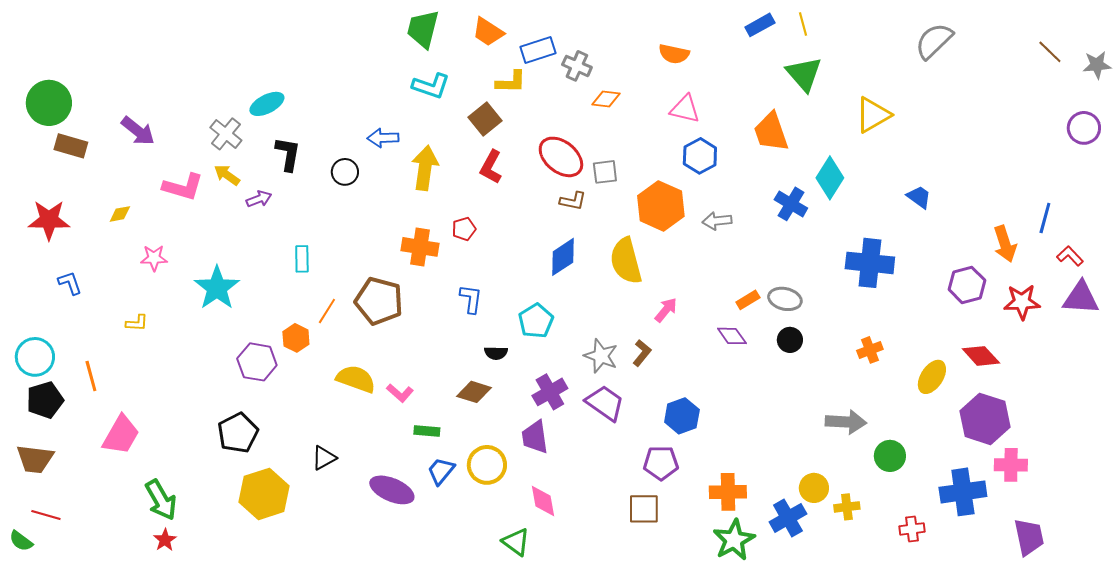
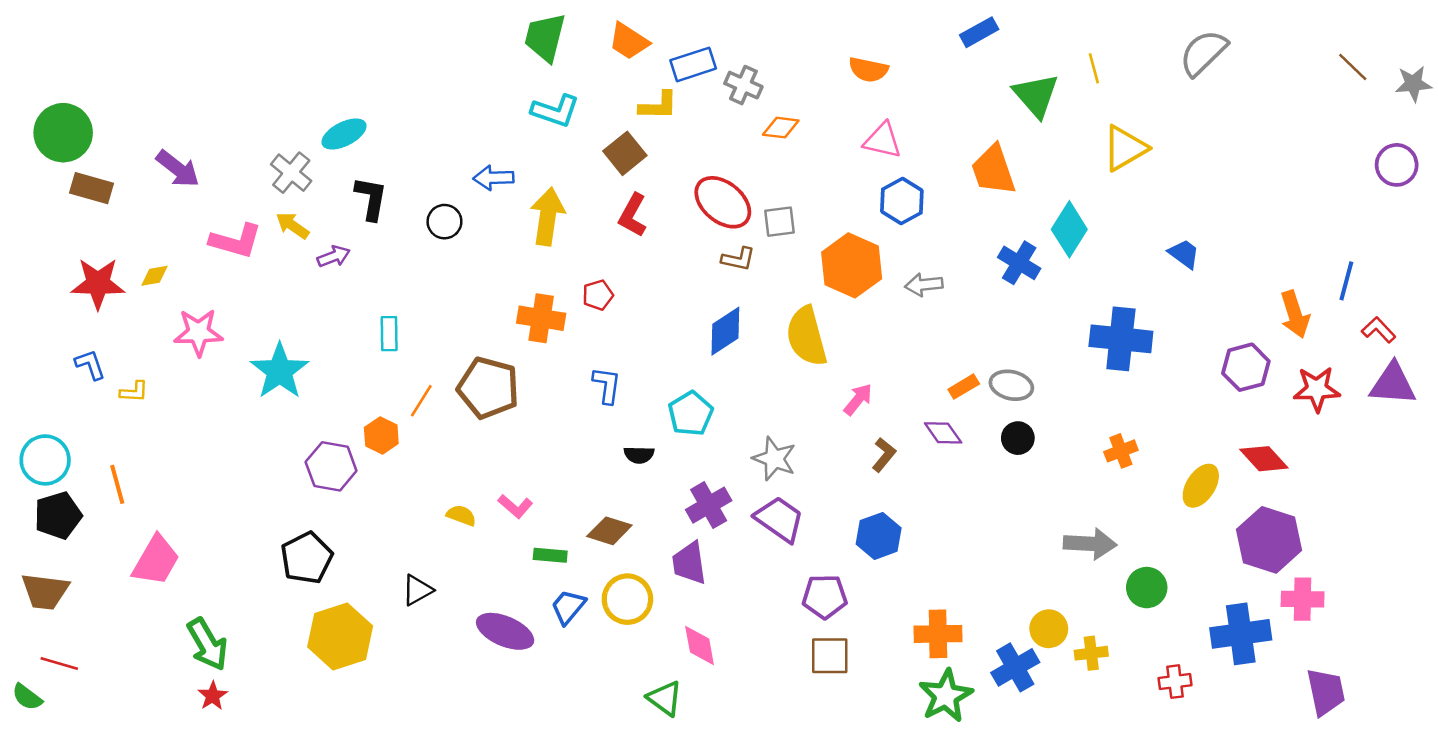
yellow line: (803, 24) -> (1094, 68), moved
red star: (49, 220) -> (98, 283), moved
pink star: (154, 258) -> (198, 332), size x1.4
yellow L-shape: (137, 323) -> (134, 392), moved
brown L-shape: (642, 353) -> (884, 455), moved
yellow semicircle: (356, 379) -> (461, 515), moved, size x0.6
brown diamond: (474, 392) -> (609, 531), moved
purple pentagon: (661, 463) -> (825, 597), moved

